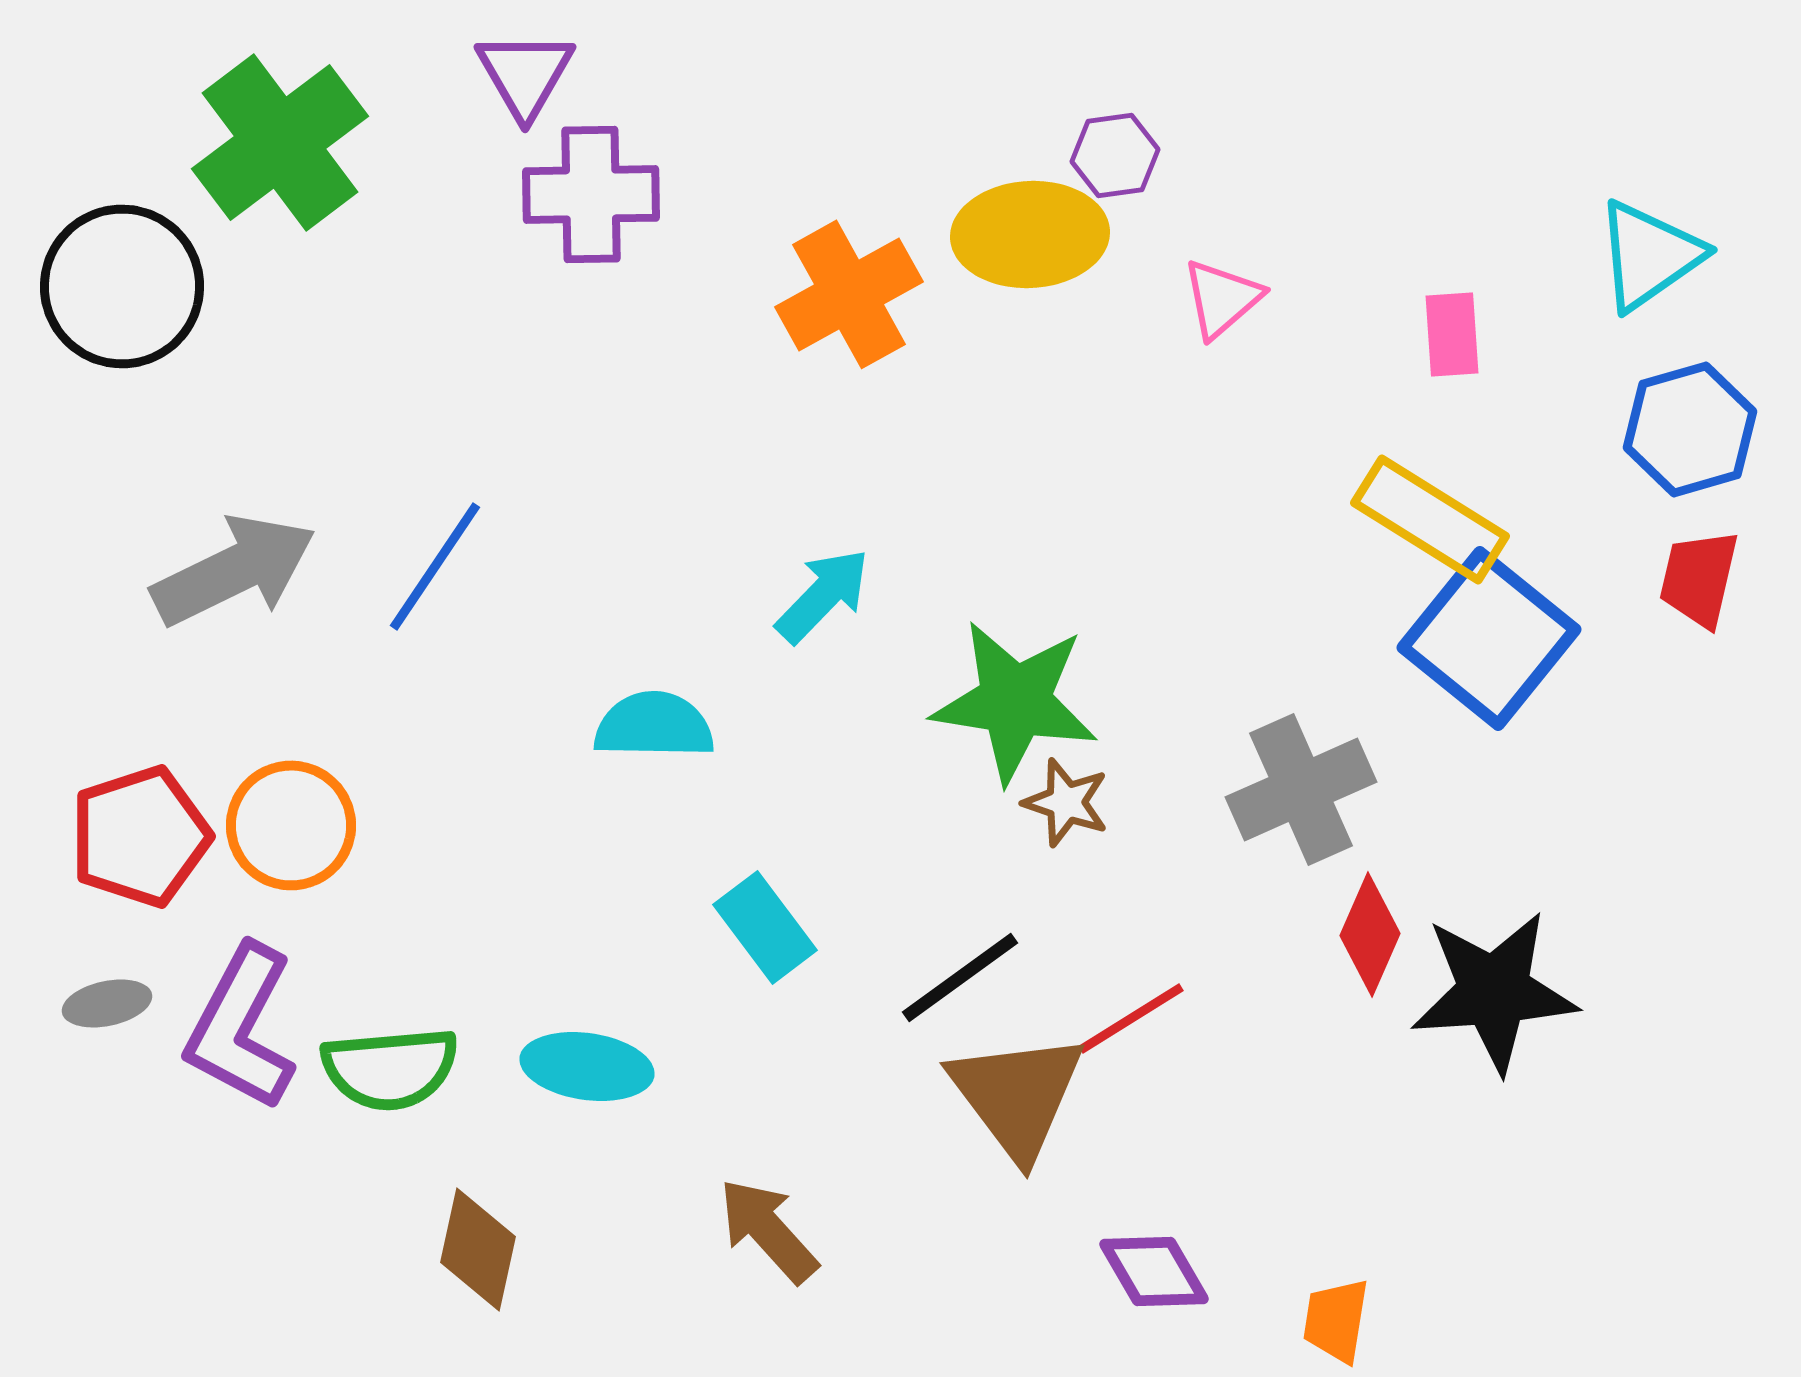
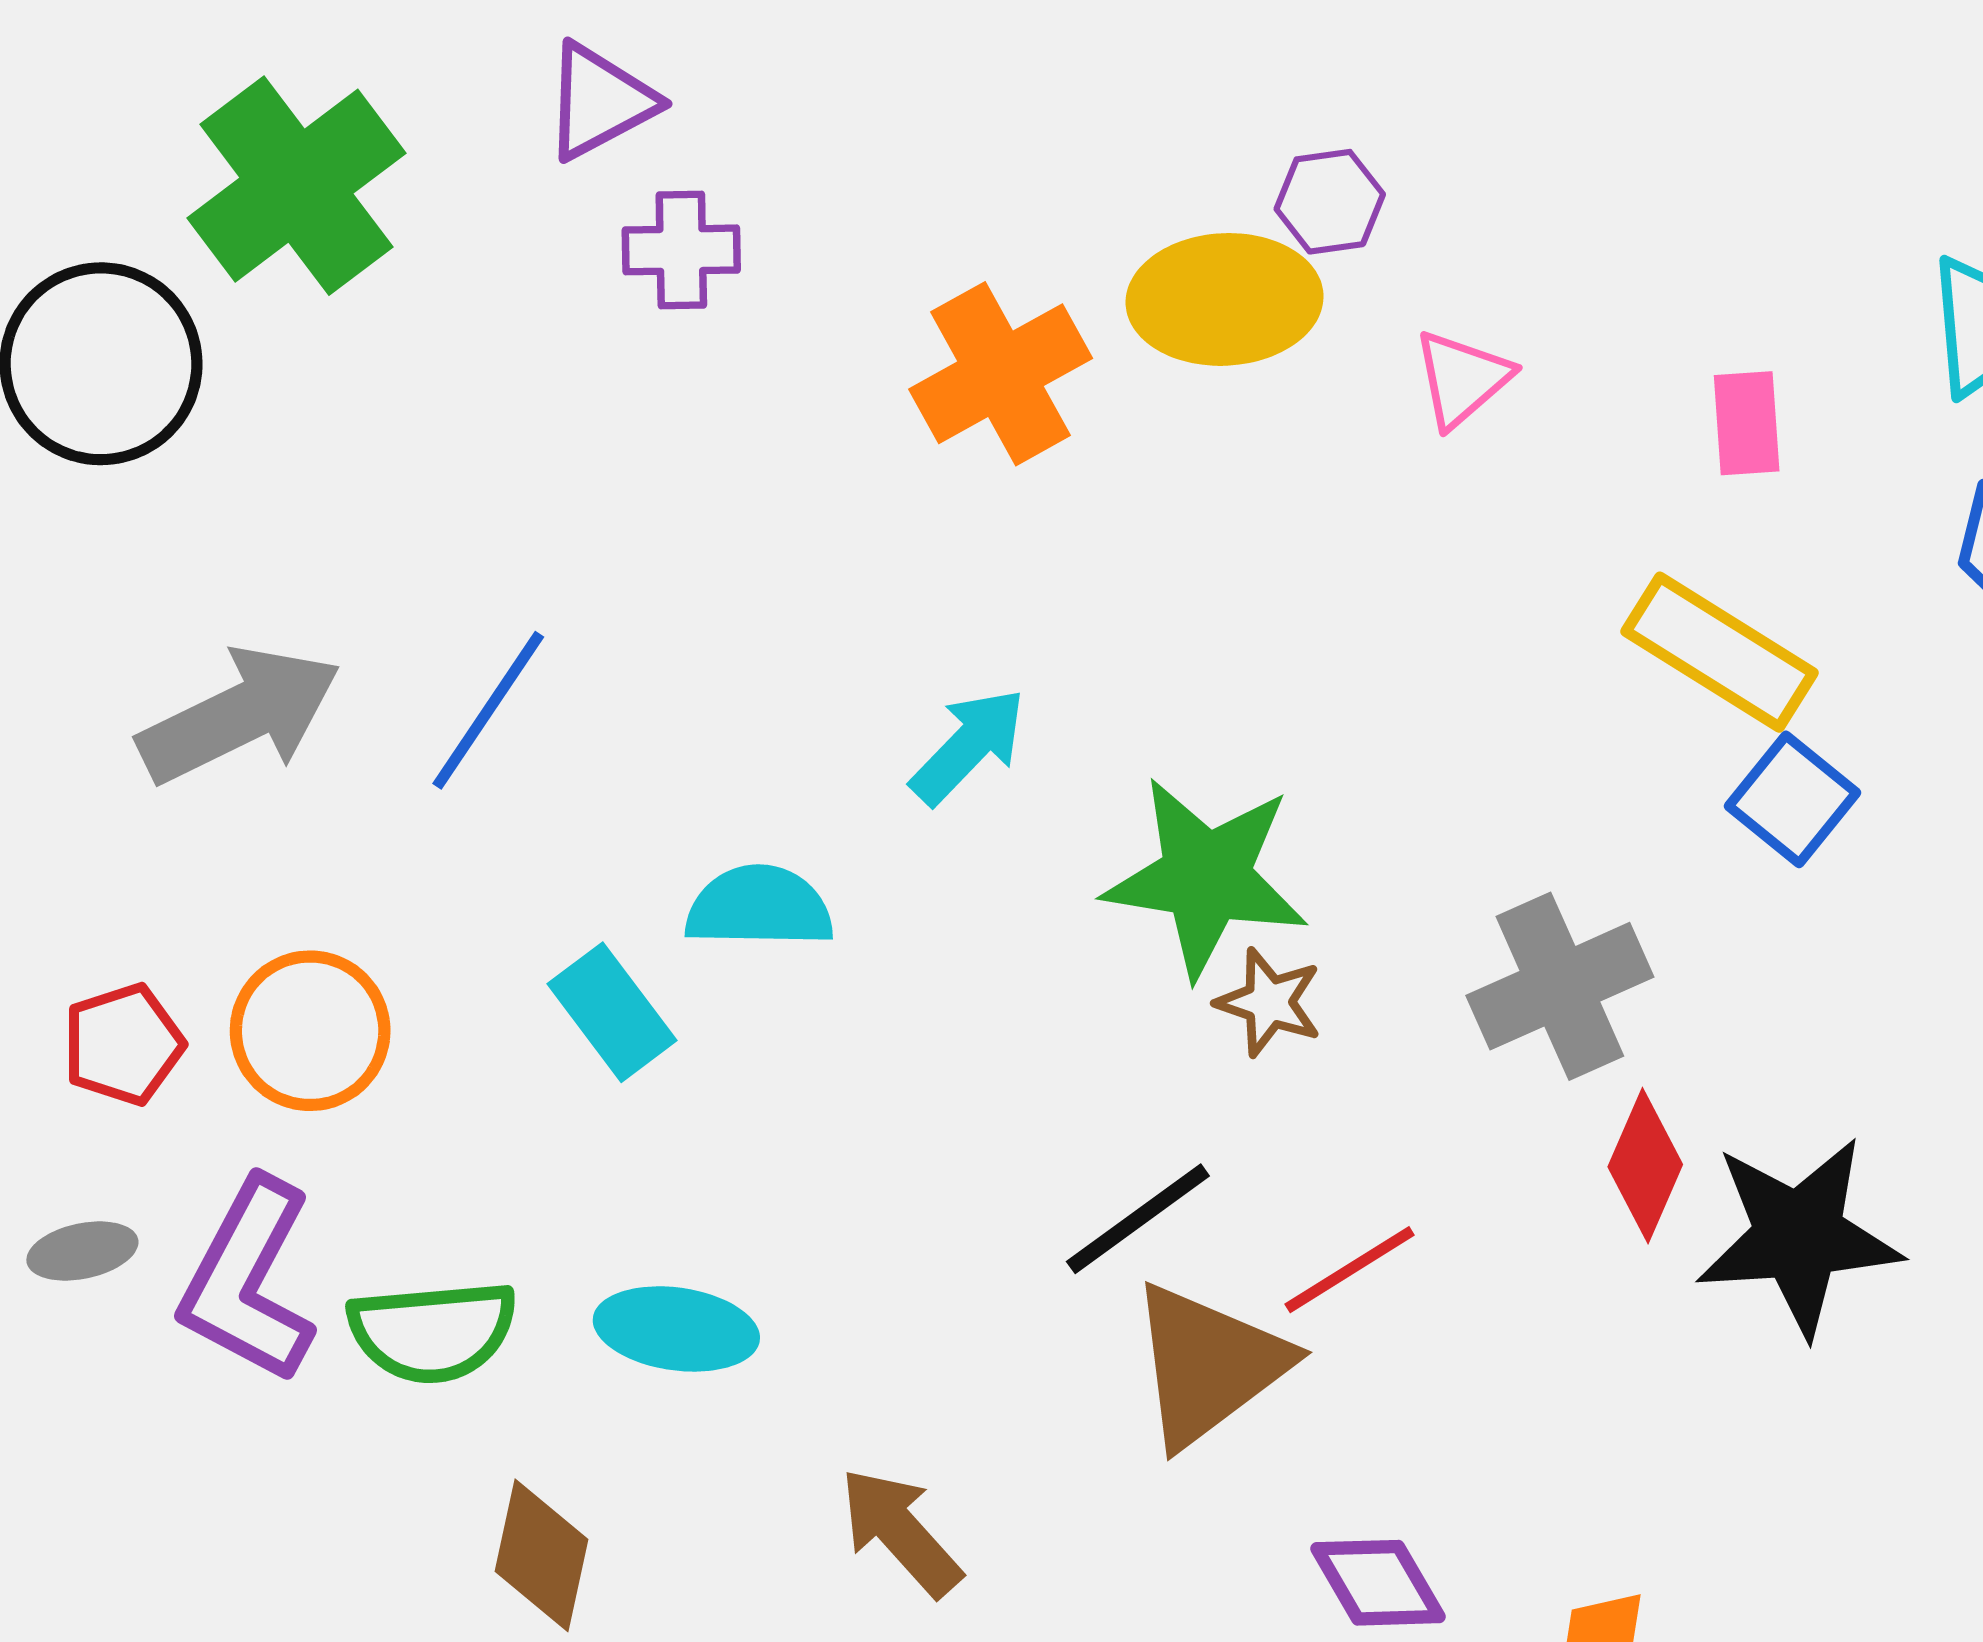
purple triangle: (525, 74) -> (600, 101), turned 32
purple cross: (591, 194) -> (681, 250), size x0.7
blue square: (1489, 638) -> (1793, 799), size x0.6
red pentagon: (140, 836) -> (123, 1044), size x0.7
cyan rectangle: (765, 927) -> (612, 1012), moved
brown triangle: (1017, 1095) -> (1208, 1365), turned 30

